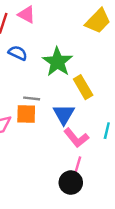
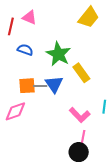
orange square: (26, 114) -> (27, 86), moved
blue triangle: (64, 114) -> (54, 84), moved

